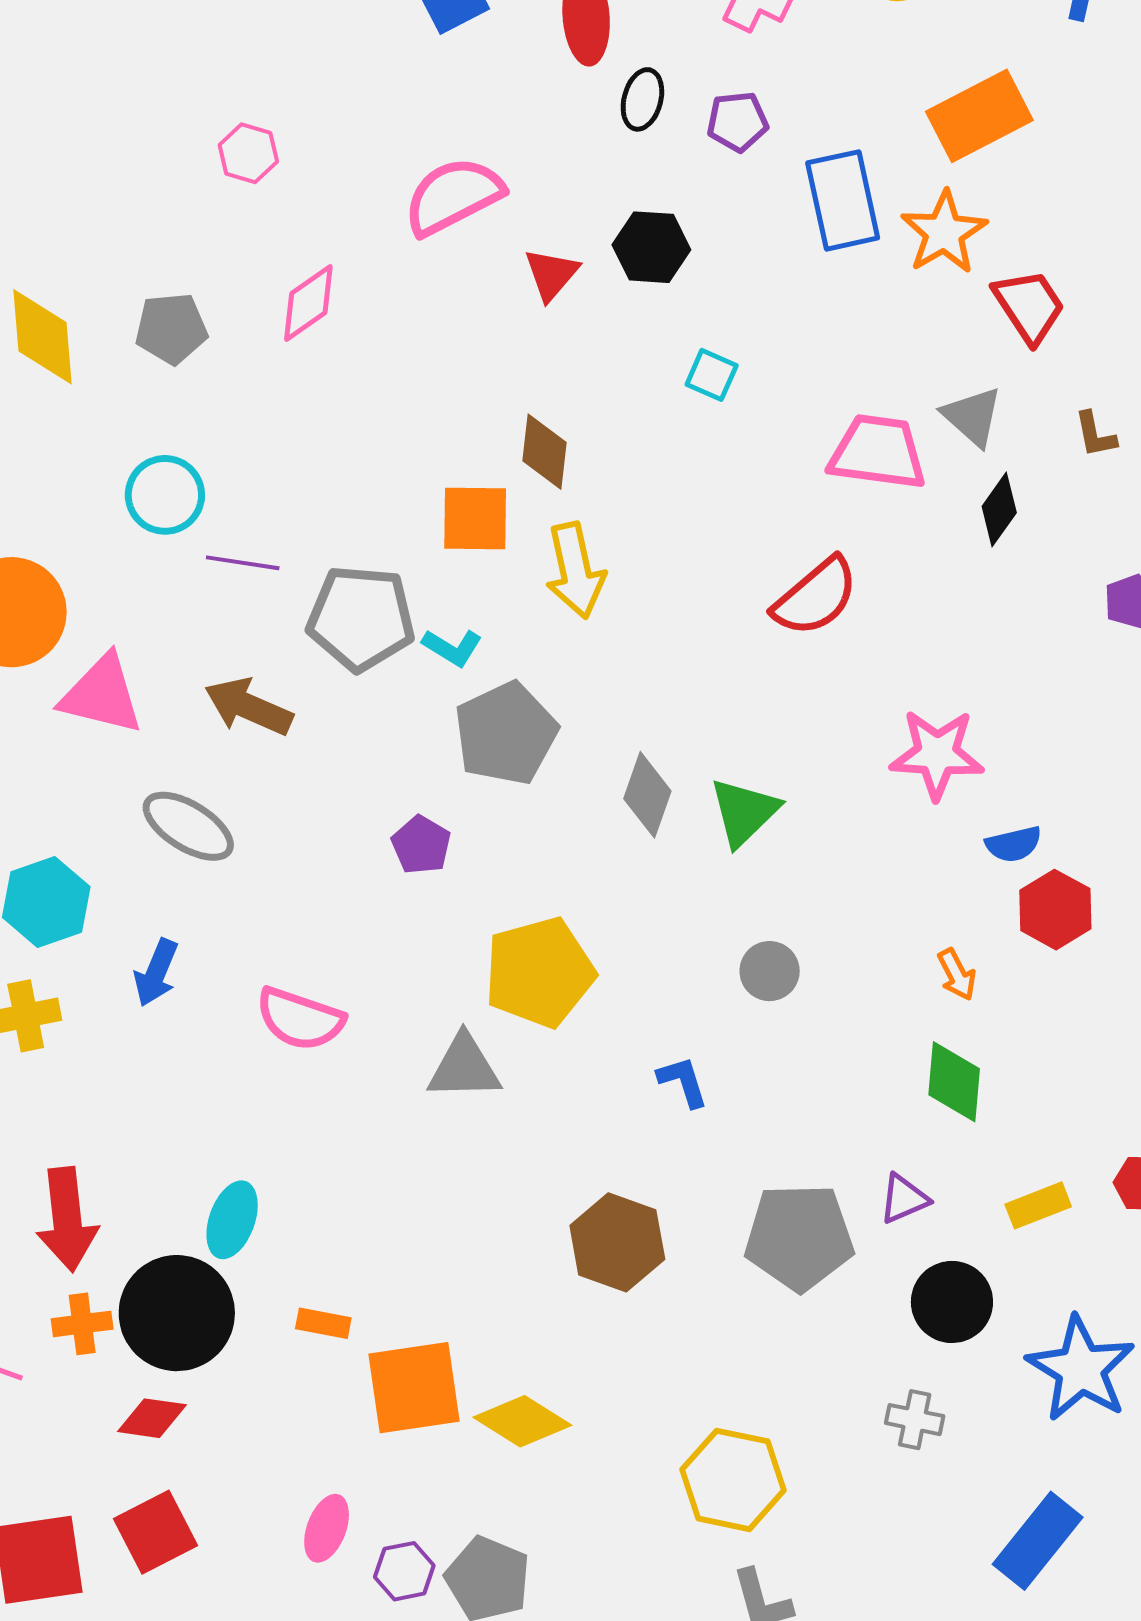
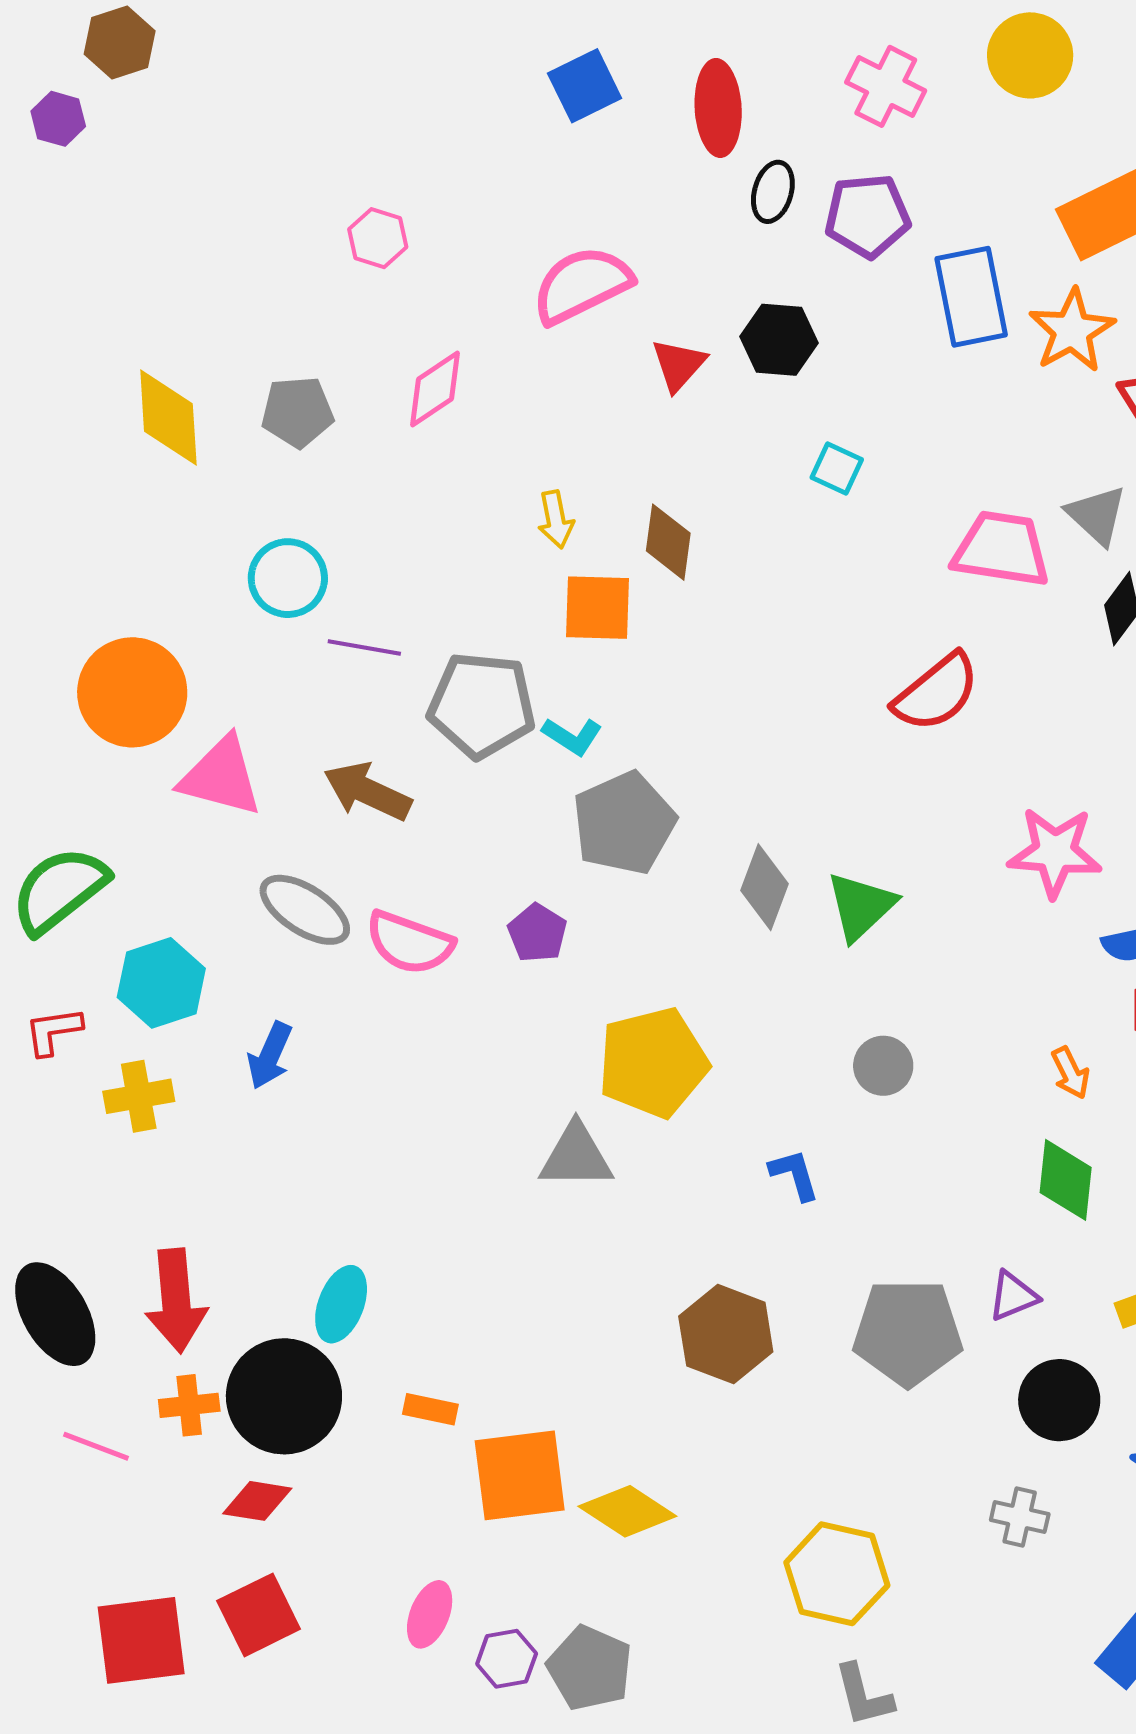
purple pentagon: (737, 122) -> (867, 216), size x1.4
yellow arrow: (575, 571) -> (556, 519), moved, size x0.6
pink semicircle: (300, 1019) -> (410, 943), moved

